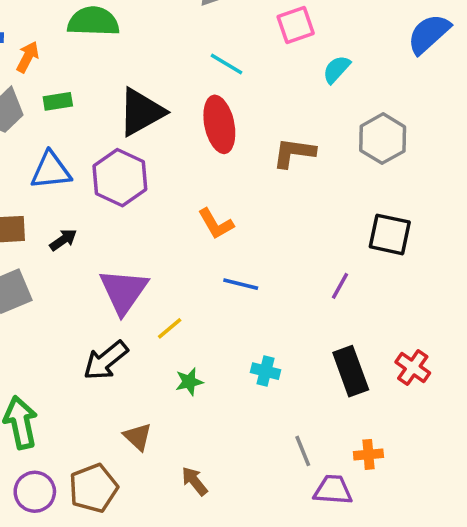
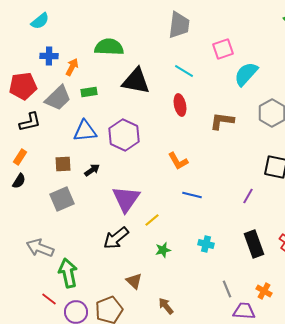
cyan semicircle: (336, 69) -> (246, 74), size x1.5
black triangle: (141, 112) -> (136, 81), moved, turned 40
red ellipse: (219, 124) -> (180, 105), size x0.7
orange cross: (368, 454) -> (264, 291), turned 35

